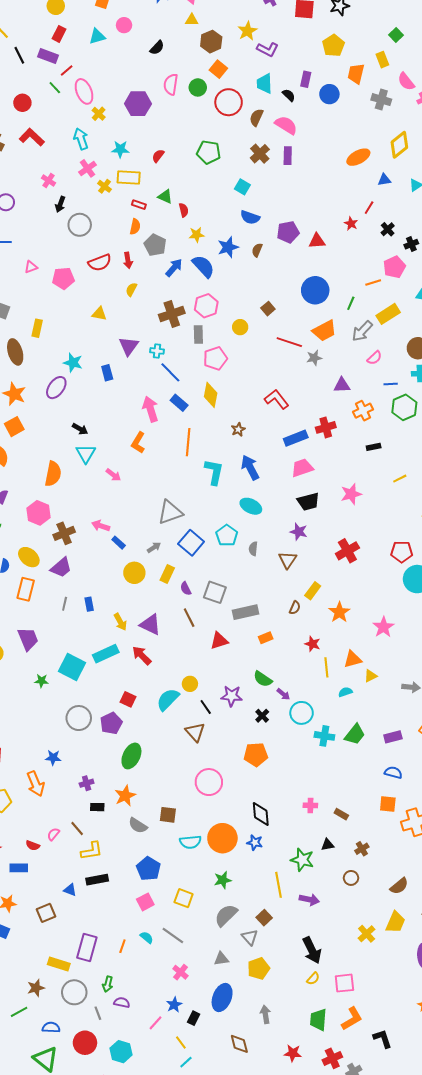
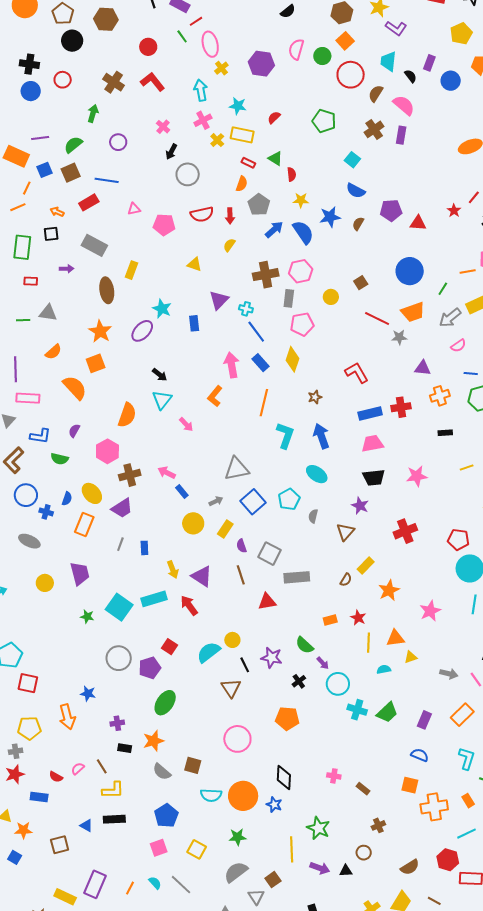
orange rectangle: (266, 638) -> (330, 620), moved
purple rectangle: (393, 737) -> (424, 720), turned -60
black triangle: (328, 845) -> (346, 871), moved

